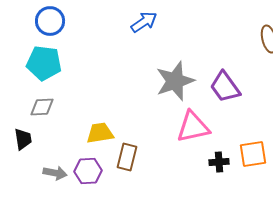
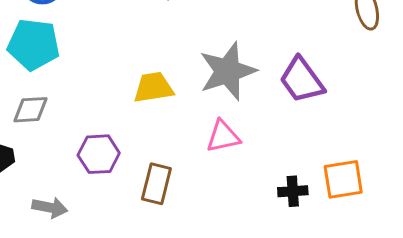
pink triangle: (193, 127) -> (223, 136), moved, size x0.7
yellow trapezoid: (100, 133) -> (154, 87), moved
purple hexagon: (88, 171) -> (99, 154), moved

